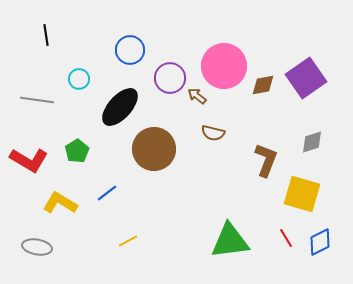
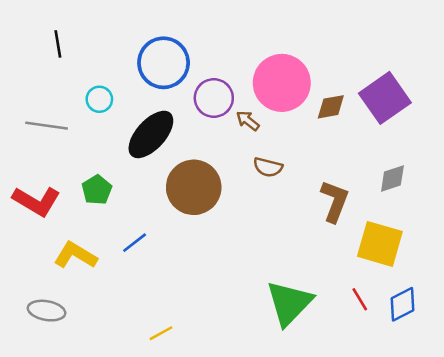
blue circle: (130, 50) -> (164, 63), size x1.4
yellow line: (128, 241) -> (161, 333), moved
green triangle: (230, 241) -> (289, 303), turned -39

